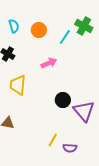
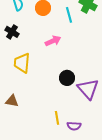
cyan line: (65, 37) -> (69, 15), turned -49
yellow line: (53, 140) -> (57, 118), turned -40

